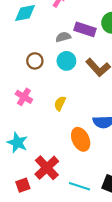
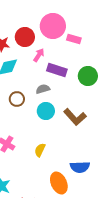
purple rectangle: (85, 29) -> (57, 70), moved
brown circle: (35, 61) -> (17, 99), moved

